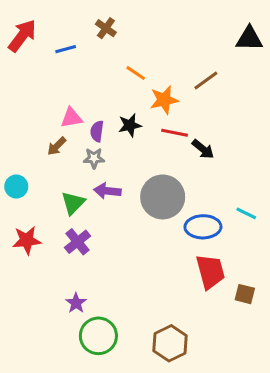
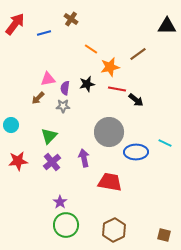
purple arrow: (107, 191) -> (84, 158), moved, turned 72
red trapezoid: (210, 272) -> (110, 182), moved, turned -65
brown square: (245, 294) -> (164, 235), moved
purple star: (76, 303) -> (60, 202), moved

